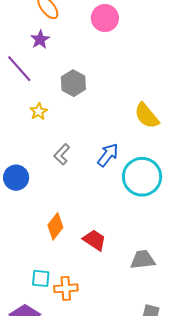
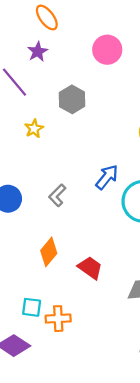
pink circle: (105, 18) -> (107, 50), moved
gray L-shape: (62, 154) -> (57, 195), moved

